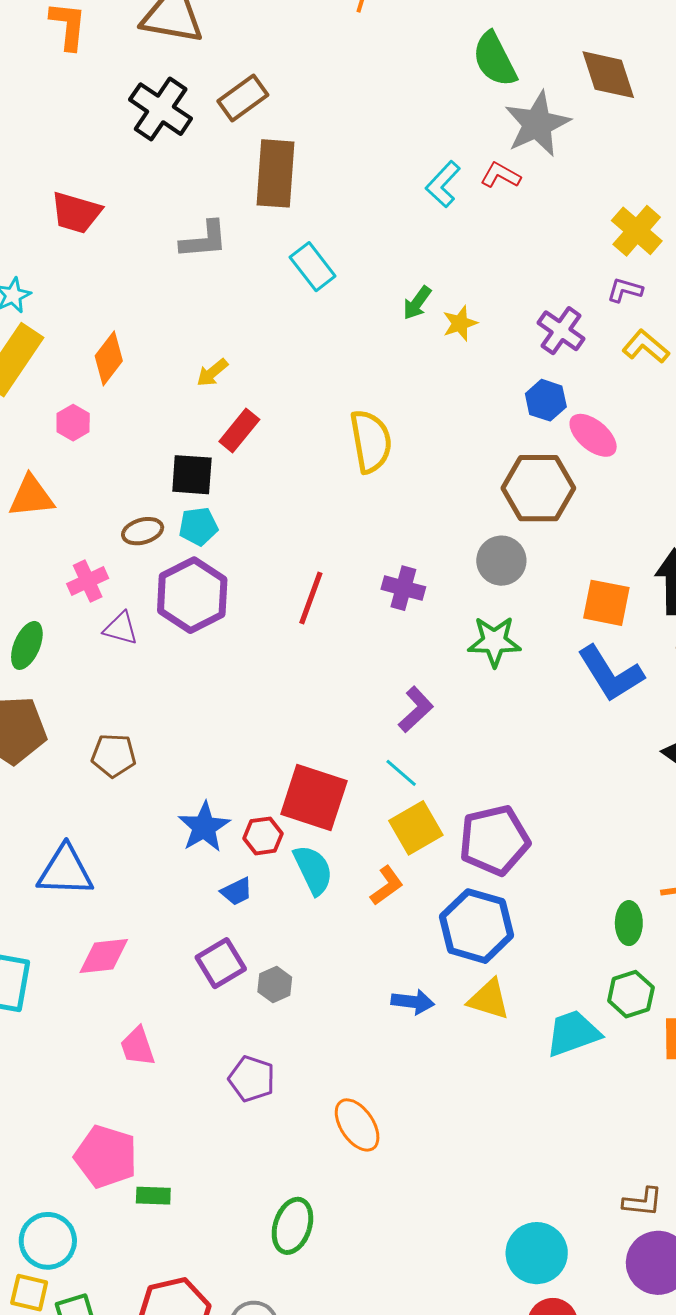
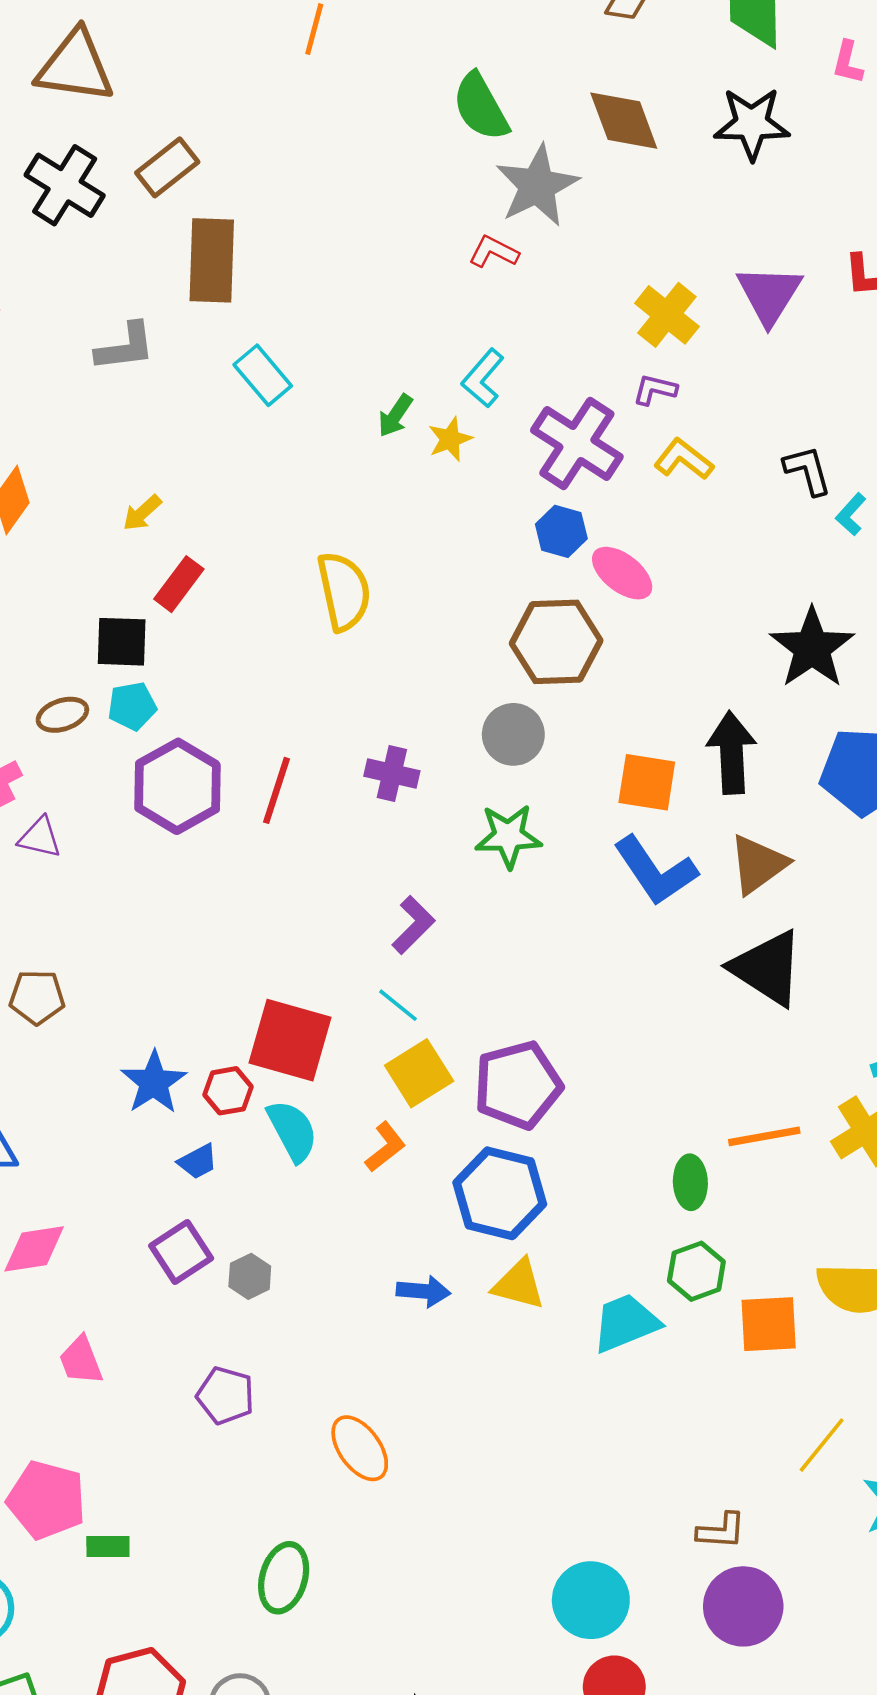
cyan L-shape: (443, 184) -> (483, 378), moved
purple cross: (561, 331) -> (577, 444), size x1.5
purple hexagon: (192, 595) -> (177, 786), moved

